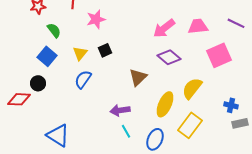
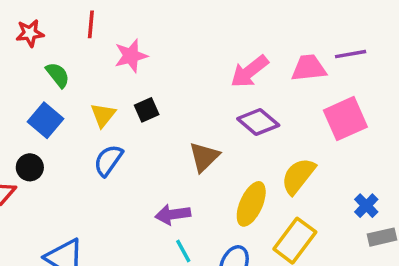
purple line: (236, 23) -> (351, 54), moved, turned -36
blue cross: (231, 105) -> (366, 206), turned 32

